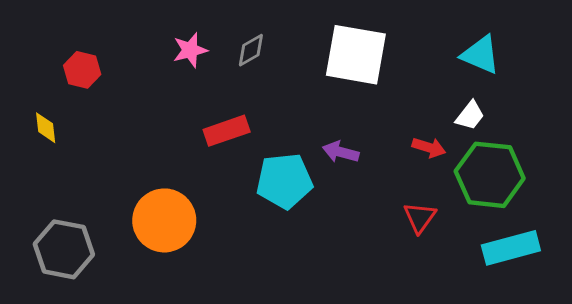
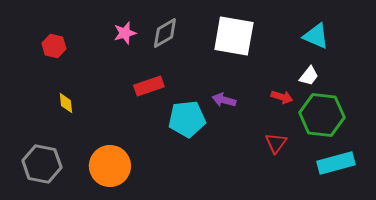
gray diamond: (251, 50) -> (165, 33), size x1.4
yellow diamond: (46, 128) -> (66, 103), moved
orange circle: (164, 220) -> (110, 166), moved

